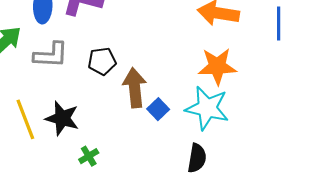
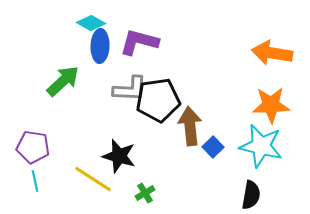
gray L-shape: (51, 55) -> (130, 89), moved
black pentagon: (102, 61) -> (158, 100), size x1.6
yellow line: (25, 119) -> (93, 179), moved, turned -36

